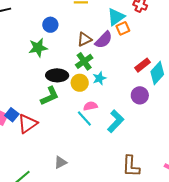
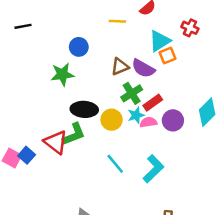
purple semicircle: (104, 40) -> (143, 68), turned 72
green cross: (84, 61) -> (132, 93), moved
red rectangle: (143, 65) -> (153, 103), moved
purple circle: (140, 95) -> (173, 120), moved
pink semicircle: (90, 106) -> (148, 122), moved
red triangle: (28, 124) -> (56, 142), moved, turned -50

